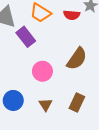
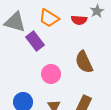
brown semicircle: (77, 59) -> (84, 62), turned 120

